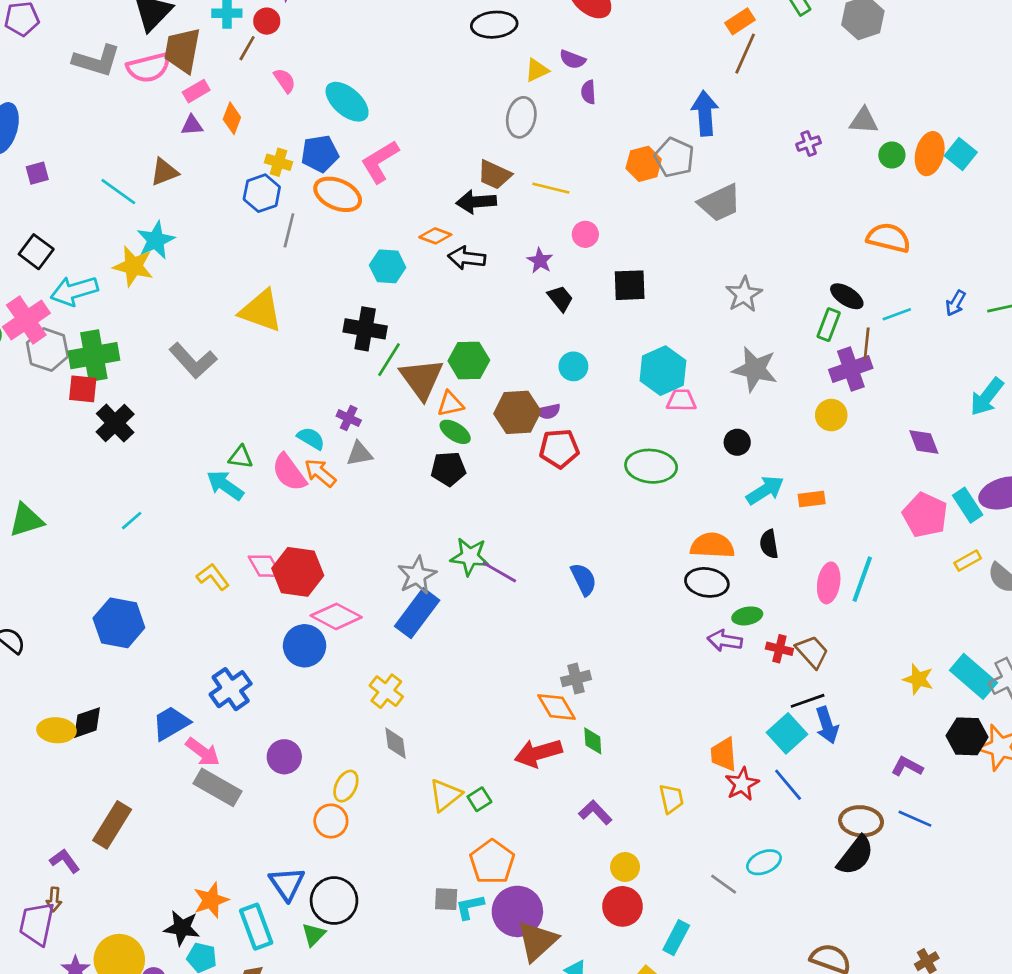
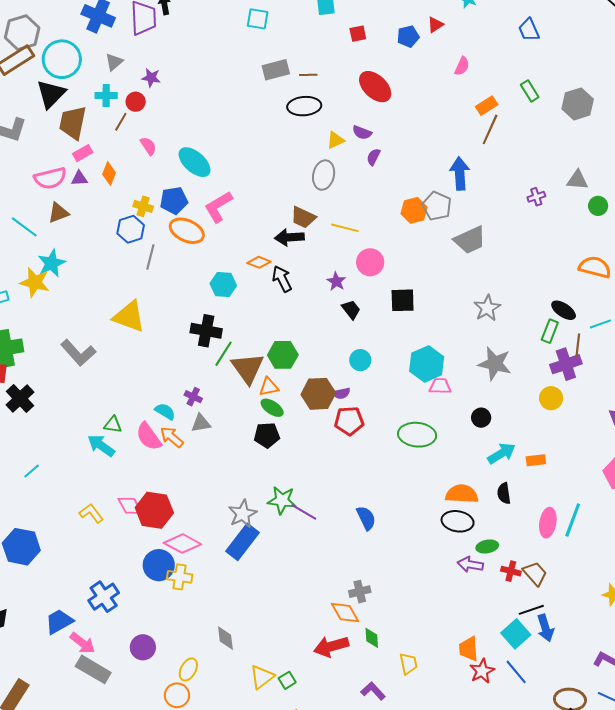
pink semicircle: (148, 68) -> (50, 178), moved
purple semicircle: (588, 92) -> (374, 157), turned 30
pink circle: (585, 234) -> (370, 262), size x1.4
black arrow: (467, 258) -> (282, 279), turned 56
yellow cross: (386, 691) -> (180, 577), moved, turned -30
yellow trapezoid: (671, 799) -> (408, 664), moved

